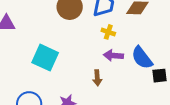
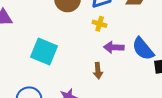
yellow cross: (108, 32) -> (100, 24), moved

